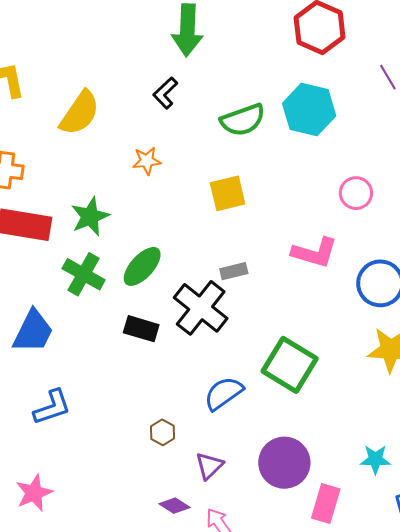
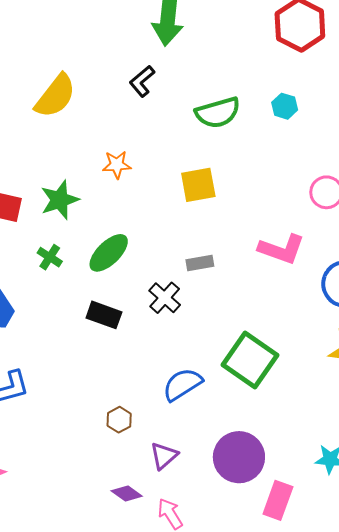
cyan hexagon: (309, 110) -> (285, 106), size x0.5
orange star: (147, 161) -> (117, 165), moved
green cross: (84, 274) -> (50, 257), size x0.6
black cross: (201, 308) -> (165, 298), size x0.6

